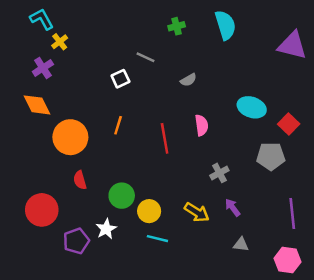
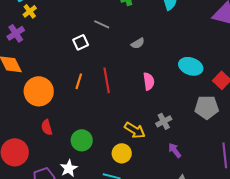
red line: (165, 138) -> (107, 80), moved
yellow circle: (149, 211) -> (122, 153), moved
yellow arrow: (197, 212) -> (135, 130), moved

